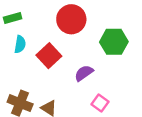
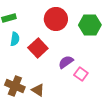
green hexagon: (114, 42) -> (90, 25), moved
pink square: (100, 103) -> (81, 74), moved

